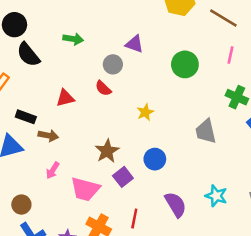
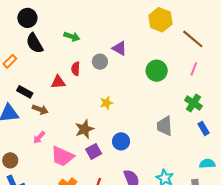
red semicircle: (103, 88) -> (76, 69), moved, turned 40
yellow star: (145, 112) -> (106, 103), moved

